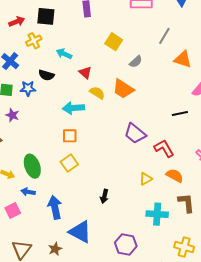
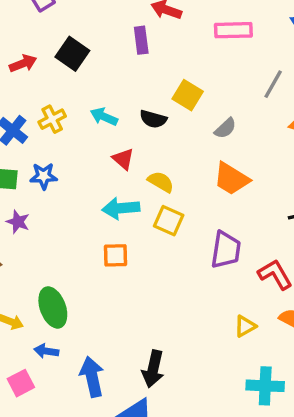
black square: (46, 16) -> (72, 54), turned 30
yellow cross: (34, 41) -> (52, 119), moved
red triangle: (85, 73) -> (123, 159), moved
black semicircle: (46, 75) -> (153, 119), moved
orange trapezoid: (123, 89) -> (231, 179), moved
purple trapezoid: (135, 133) -> (226, 250), turned -120
yellow square: (69, 163) -> (169, 221), moved, turned -30
black arrow: (104, 196) -> (153, 369), moved, size x1.5

